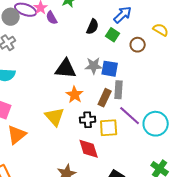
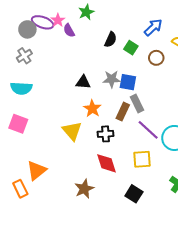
blue arrow: (123, 15) -> (153, 27), moved
black triangle: (66, 69) -> (83, 82), size x0.7
gray rectangle: (119, 90) -> (137, 103), turned -30
yellow square: (109, 128) -> (142, 159), moved
orange triangle: (17, 135) -> (37, 170), moved

